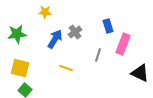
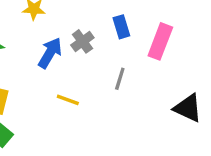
blue rectangle: (108, 26) -> (121, 27), moved
pink rectangle: (123, 44) -> (160, 41), moved

